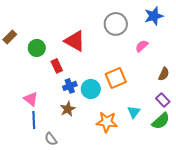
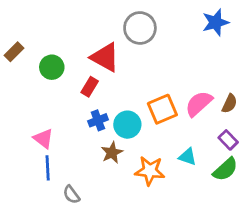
gray circle: (116, 24) -> (140, 28), moved
pink semicircle: (142, 46) -> (199, 104), moved, size x1.5
red rectangle: (57, 66) -> (90, 87), moved, turned 56
brown star: (68, 109) -> (112, 153), moved
cyan triangle: (134, 112) -> (188, 157), turned -48

